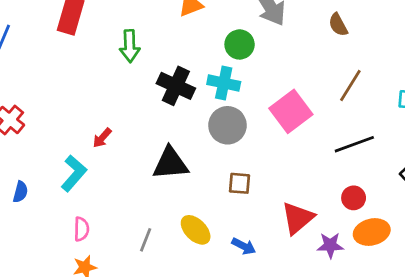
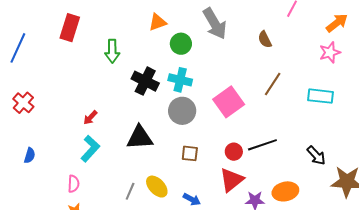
green circle: (240, 44) -> (181, 44), moved
black line: (354, 144) -> (262, 145), moved
cyan L-shape: (74, 173) -> (90, 149), moved
red circle: (354, 198) -> (234, 152), moved
gray line: (146, 240) -> (130, 191), moved

